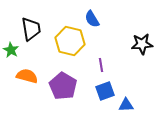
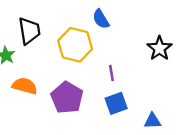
black star: (142, 44) -> (159, 48), turned -30
blue triangle: (126, 105) -> (152, 121), moved

